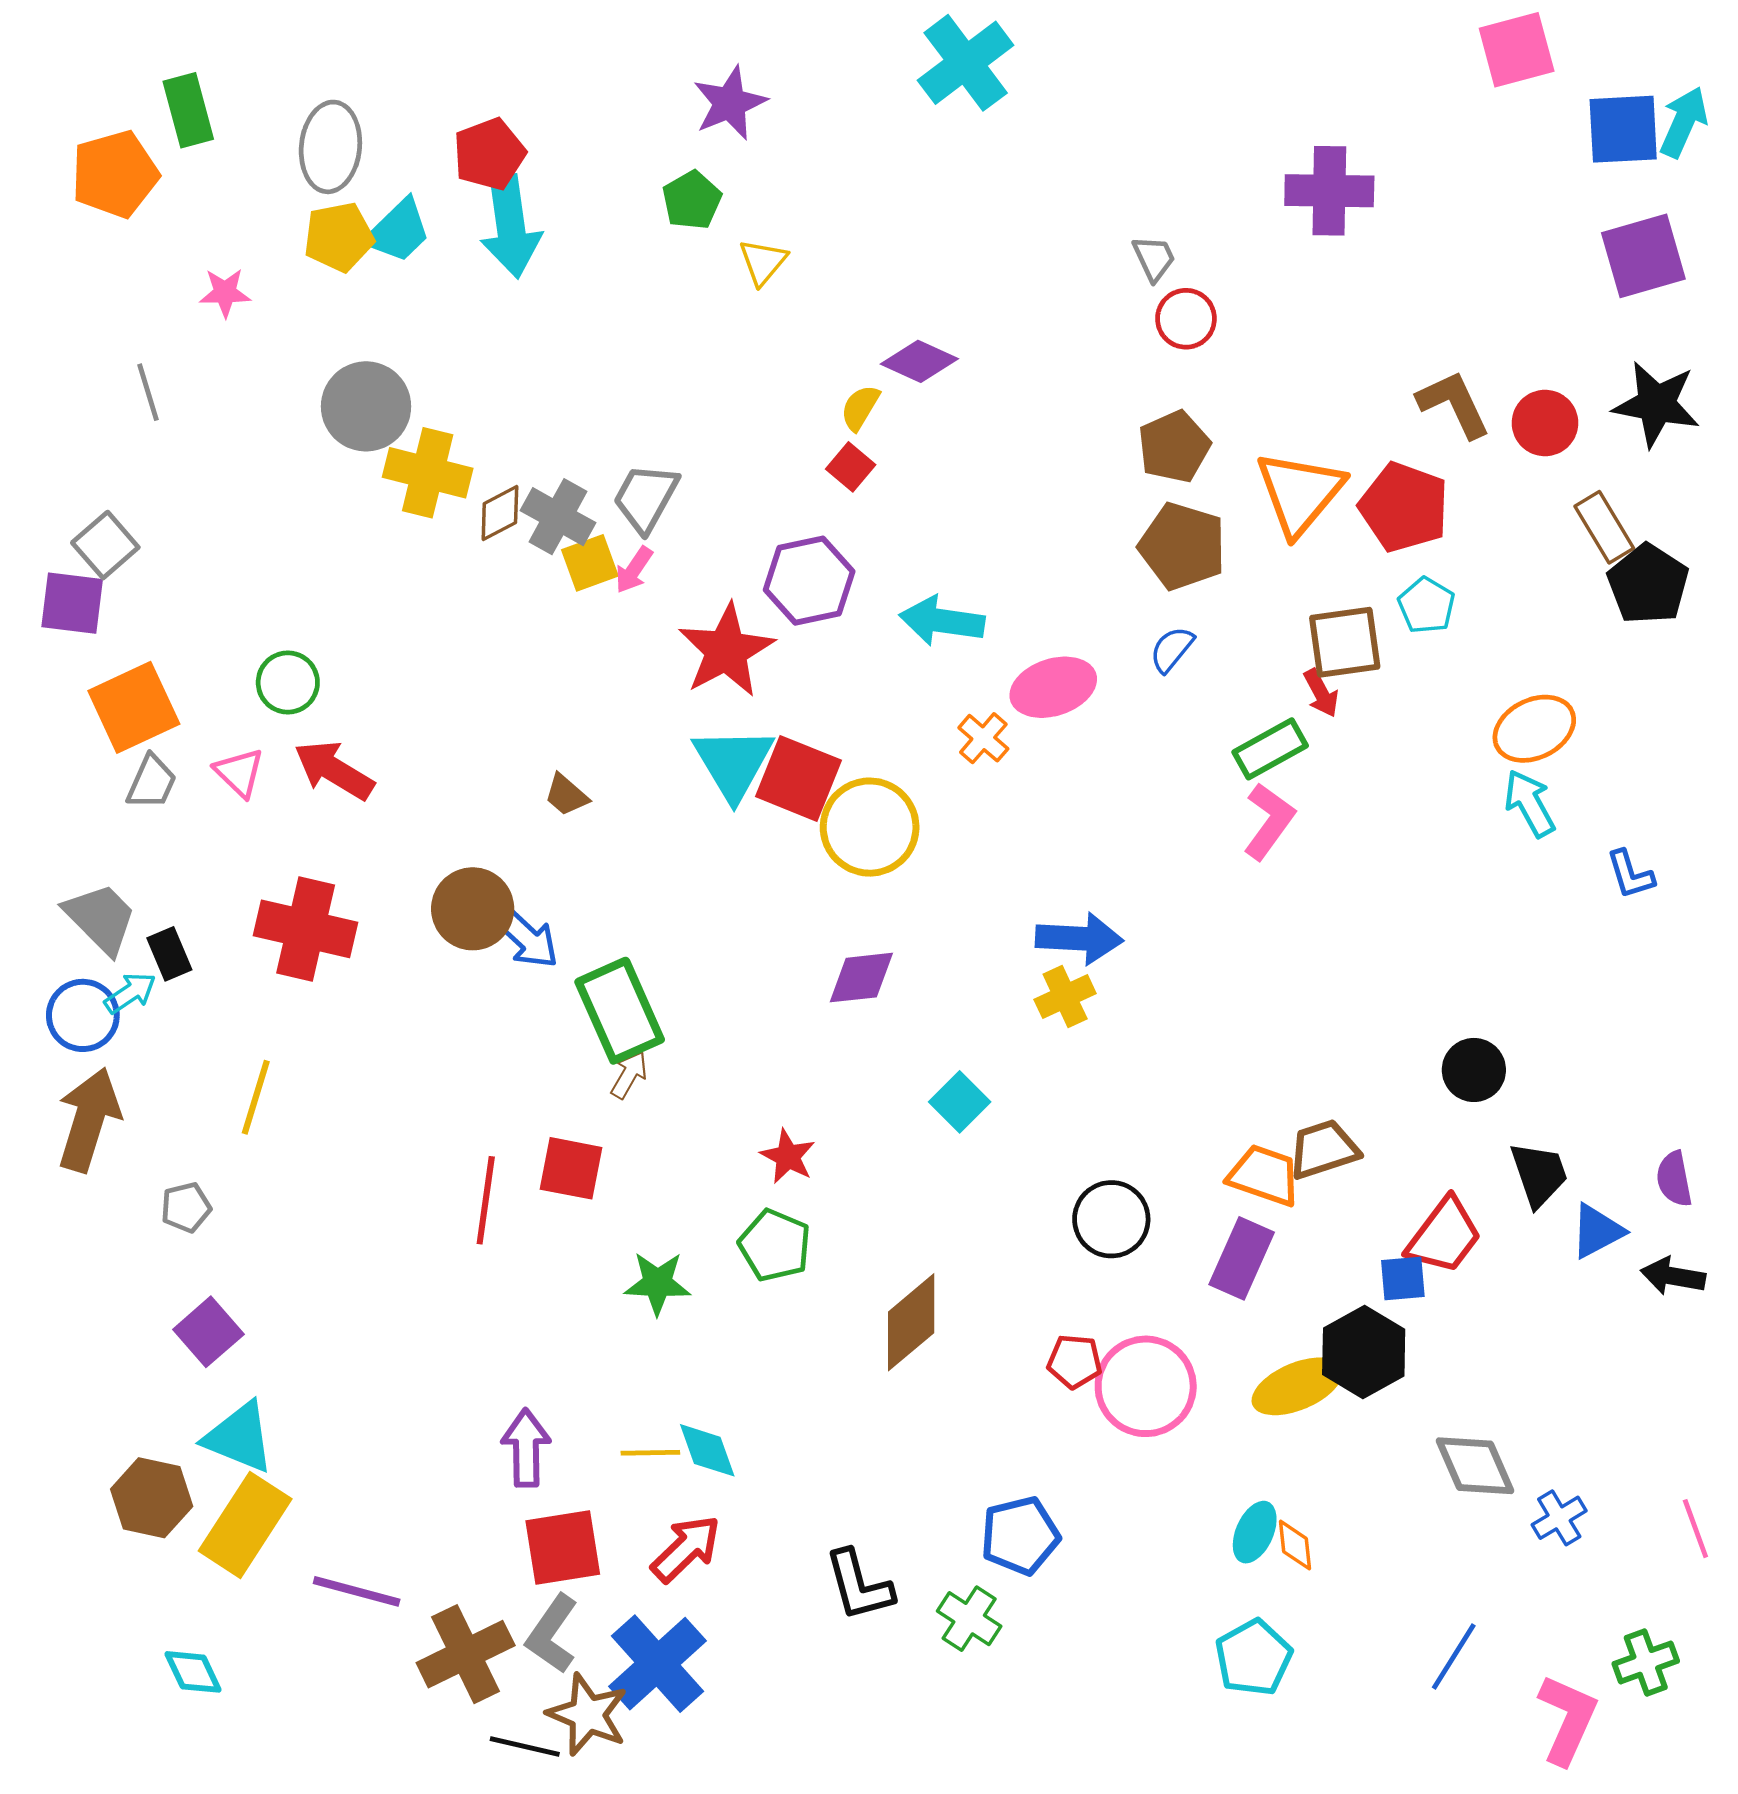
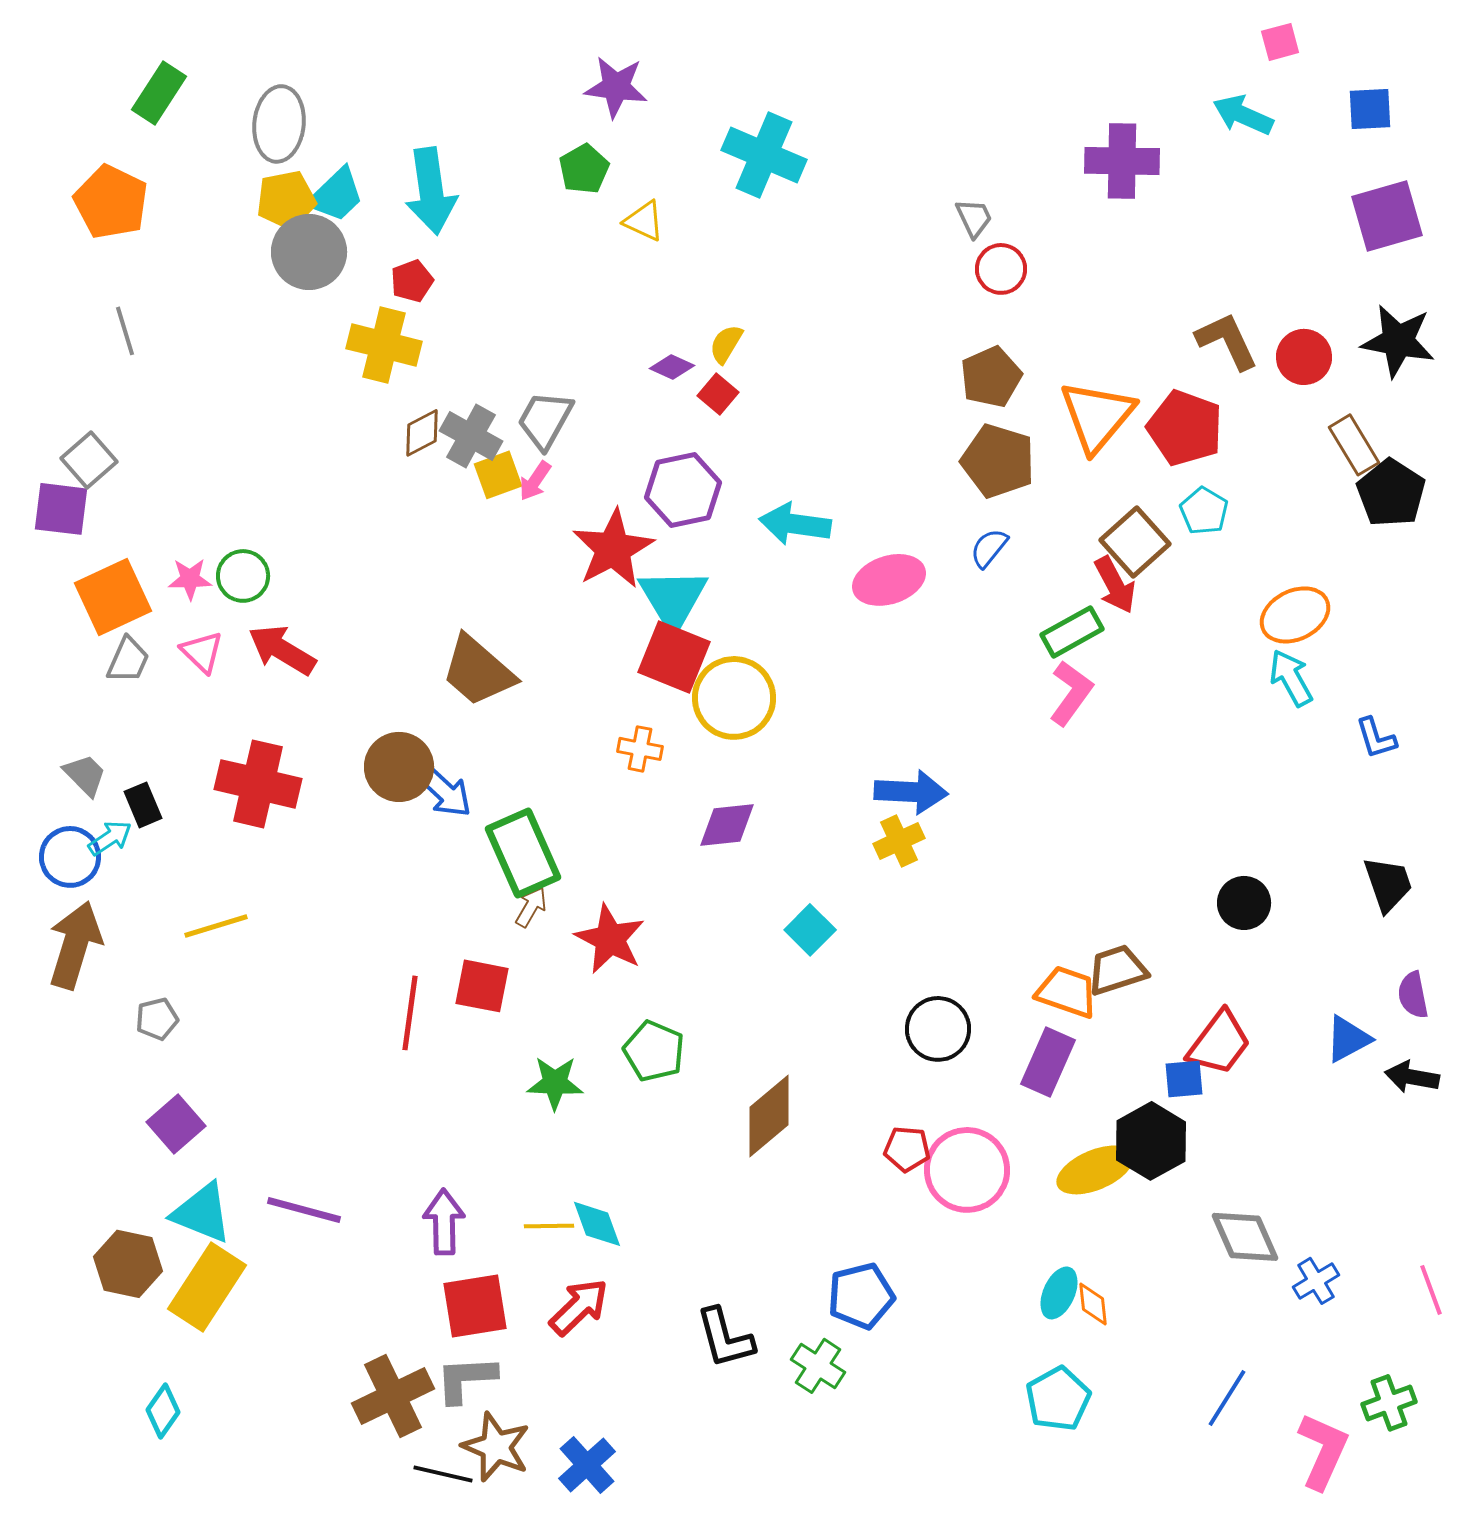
pink square: (1517, 50) -> (1280, 42), size x0.6
cyan cross: (966, 63) -> (764, 155), moved, turned -30
purple star: (730, 103) -> (616, 87), turned 30
green rectangle: (188, 110) -> (159, 93), turned 48
cyan arrow: (1684, 122) -> (1243, 115), moved, turned -90
blue square: (1623, 129) -> (1370, 109), size x0.7
red pentagon: (489, 154) -> (412, 281), moved, size x0.7
orange pentagon: (115, 174) -> (111, 202), moved, turned -30
yellow triangle: (763, 262) -> (644, 221), turned -45
pink star: (225, 293) -> (190, 579), moved
purple diamond: (919, 361) -> (672, 367), moved, size x0.7
gray circle: (366, 406) -> (309, 252), moved
yellow cross: (428, 473) -> (384, 345), moved
brown square: (1345, 642) -> (1135, 542), turned -34
red arrow: (1321, 693) -> (1115, 585), size x1.4
orange cross: (983, 738) -> (640, 749), moved, turned -30
cyan triangle: (733, 763) -> (673, 599), moved
brown trapezoid: (566, 795) -> (478, 671), size x2.0
gray trapezoid: (101, 918) -> (85, 775), size x0.7
yellow line: (256, 1097) -> (216, 926), turned 56
red star: (788, 1156) -> (610, 939), moved, size x1.5
black trapezoid: (1539, 1174) -> (1388, 884), moved
purple line: (357, 1591) -> (304, 1210), moved
gray L-shape: (552, 1634) -> (466, 1379), turned 52
blue cross: (657, 1664) -> (587, 1465), moved, size x0.7
cyan diamond: (193, 1672) -> (163, 1411), turned 60

